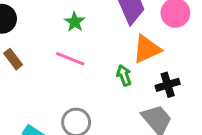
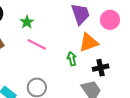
green star: (75, 22) -> (27, 22), moved

